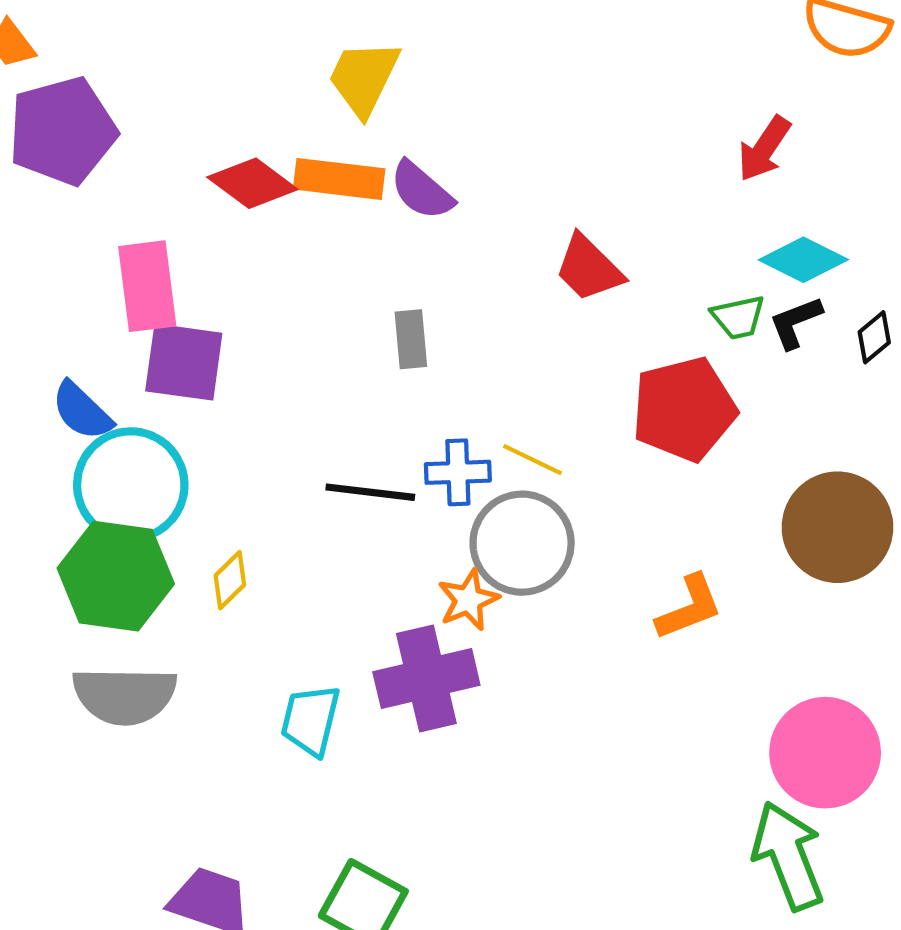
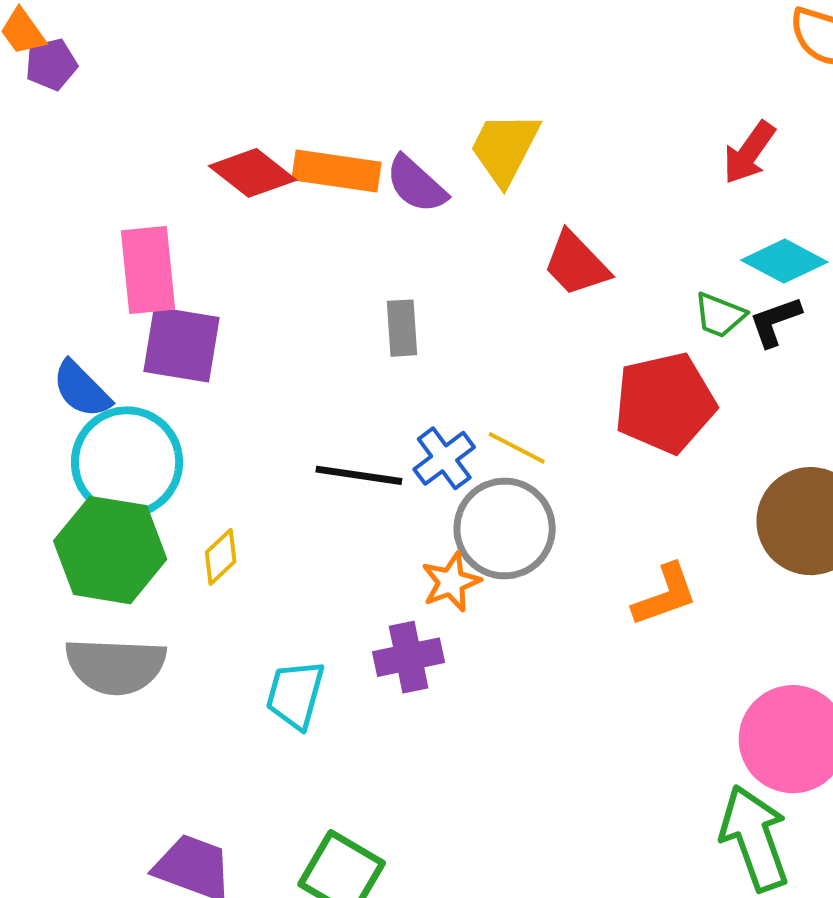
yellow trapezoid: (364, 78) -> (505, 148), moved
purple pentagon: (62, 131) -> (51, 64), moved, size x0.5
green trapezoid: (738, 317) -> (720, 315), turned 32
blue cross: (458, 472) -> (444, 458), turned -36
purple cross: (426, 678) -> (409, 657), size x0.7

